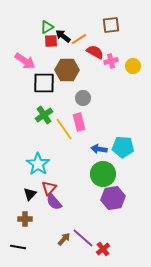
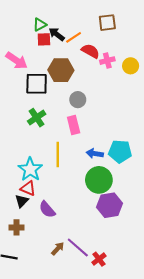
yellow line: (64, 129) -> (58, 155), moved, turned 35
red triangle: (49, 188) -> (28, 188), moved, turned -49

